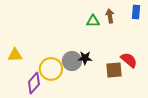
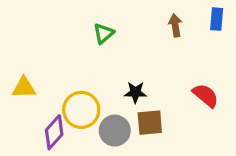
green triangle: (93, 21) -> (104, 33), moved, turned -40
gray circle: (72, 61) -> (115, 131), moved
brown square: (114, 70) -> (150, 123), moved

